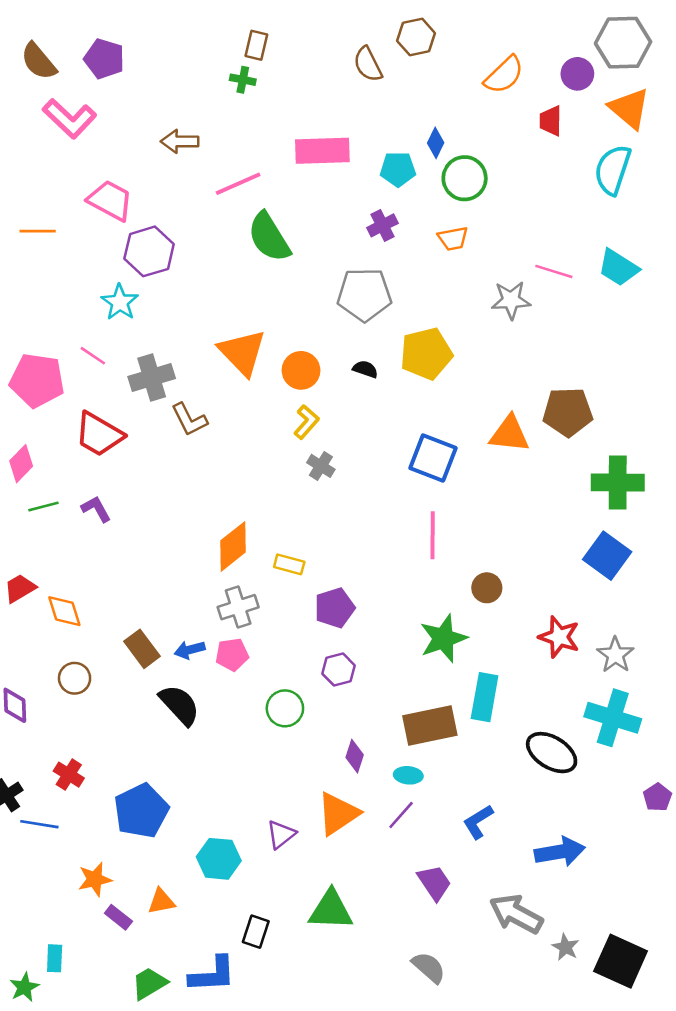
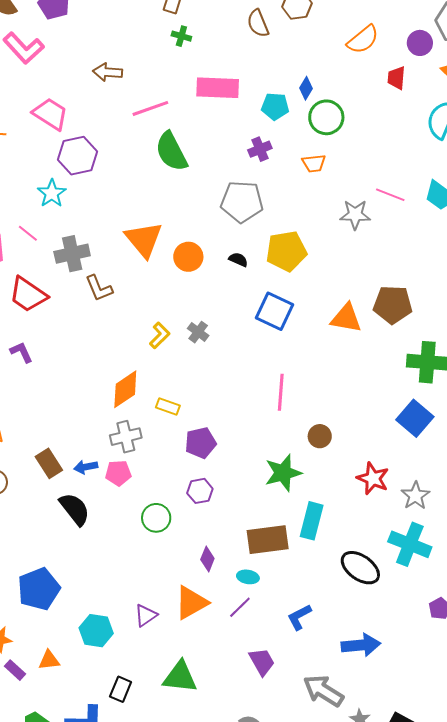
green cross: (243, 80) -> (181, 36), moved
yellow L-shape: (306, 422) -> (160, 335), moved
blue square: (433, 458) -> (274, 311), moved

